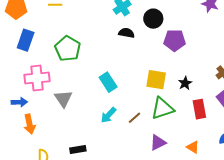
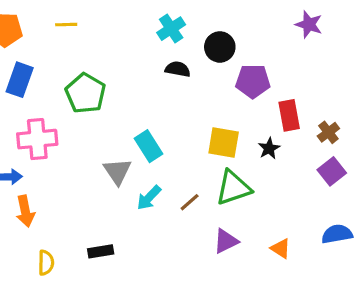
gray triangle: (63, 99) -> (117, 171), moved
red rectangle: (199, 109) -> (289, 115), moved

